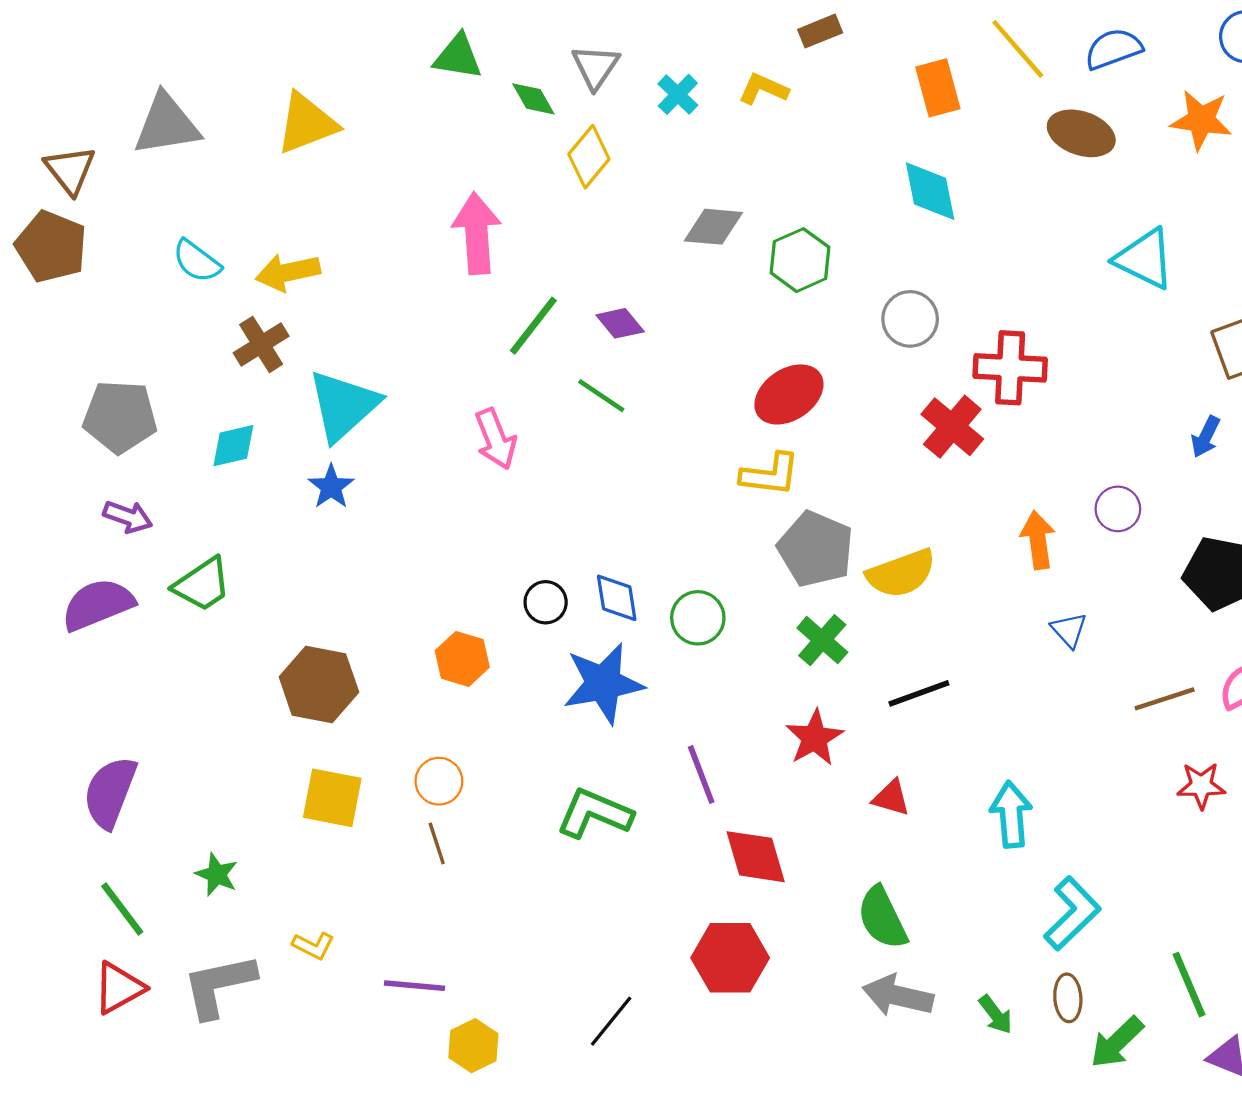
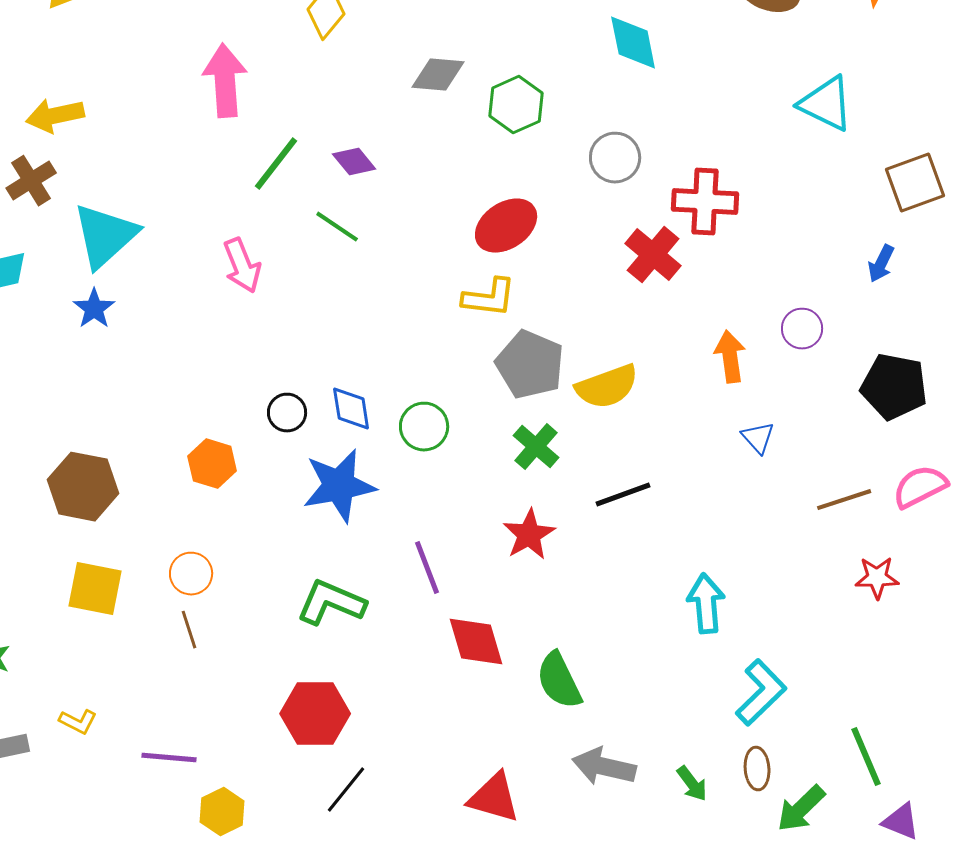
red triangle: (891, 798) -> (494, 798), moved, size x1.5
green semicircle: (882, 918) -> (559, 681), moved
red hexagon: (730, 958) -> (315, 714), moved

